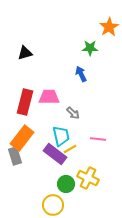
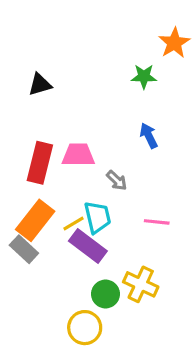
blue arrow: (81, 74) -> (149, 136), moved
yellow line: (70, 149) -> (74, 224), moved
gray rectangle: (15, 156) -> (24, 249), turned -30

